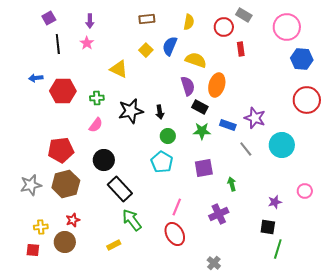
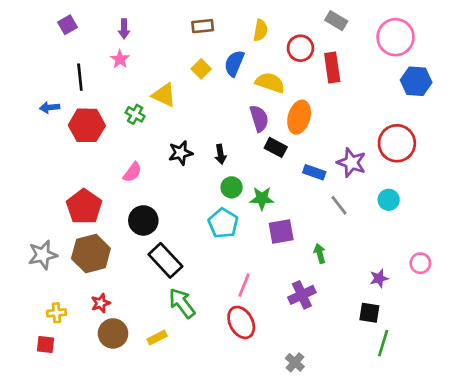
red circle: (224, 27) -> (300, 48), moved
black line: (58, 44) -> (80, 77), moved
red rectangle: (241, 49) -> (332, 67), size x1.5
green cross: (97, 98) -> (135, 114), moved, turned 32
red circle: (307, 100) -> (397, 143), moved
black star: (131, 111) -> (181, 153), size x0.7
green star: (202, 131) -> (262, 198), moved
cyan circle: (282, 145) -> (389, 200), size x0.6
red pentagon: (61, 150) -> (84, 207), turned -30
brown circle: (65, 242) -> (113, 333), moved

